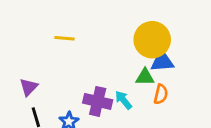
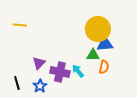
yellow line: (65, 38) -> (20, 25), moved
purple triangle: (29, 87) -> (39, 63), moved

